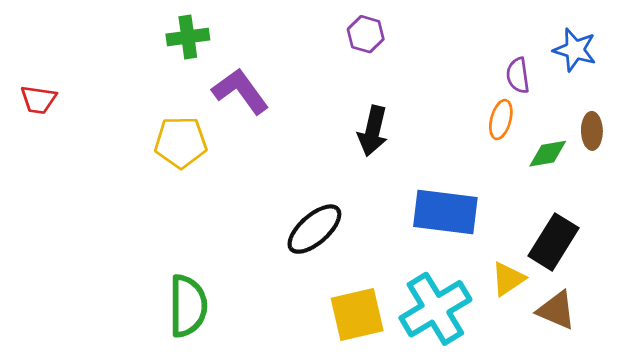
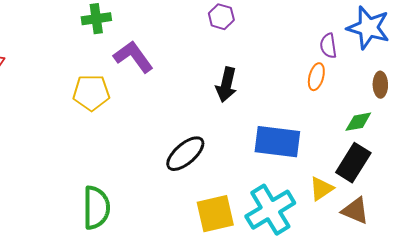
blue star: (575, 50) -> (368, 28), size x1.4
green diamond: (548, 154) -> (358, 122), moved

